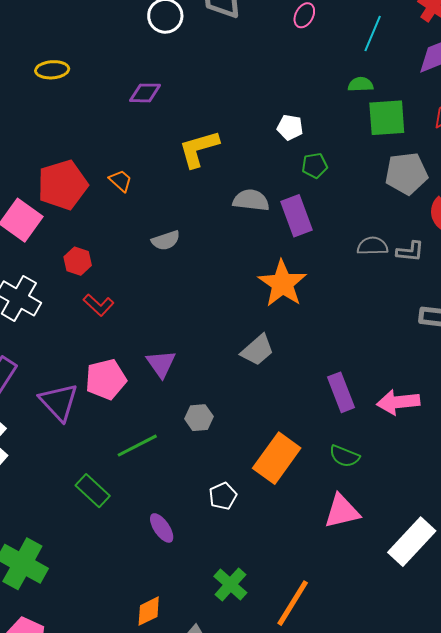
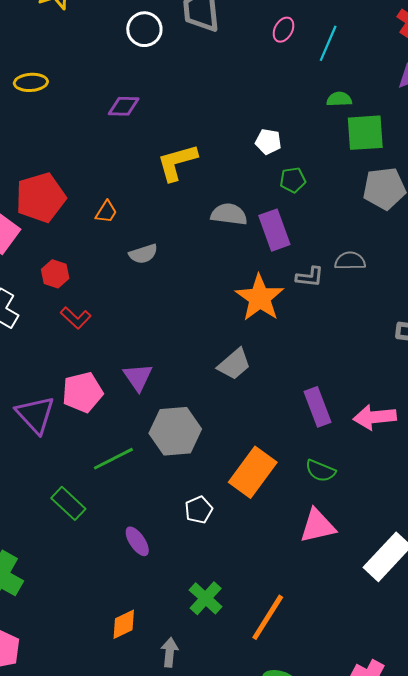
cyan line: (373, 33) -> (328, 43), moved
orange trapezoid: (120, 181) -> (106, 212), moved, turned 80
gray L-shape: (410, 251) -> (310, 277), moved
gray hexagon: (199, 418) -> (175, 431), size x1.8

